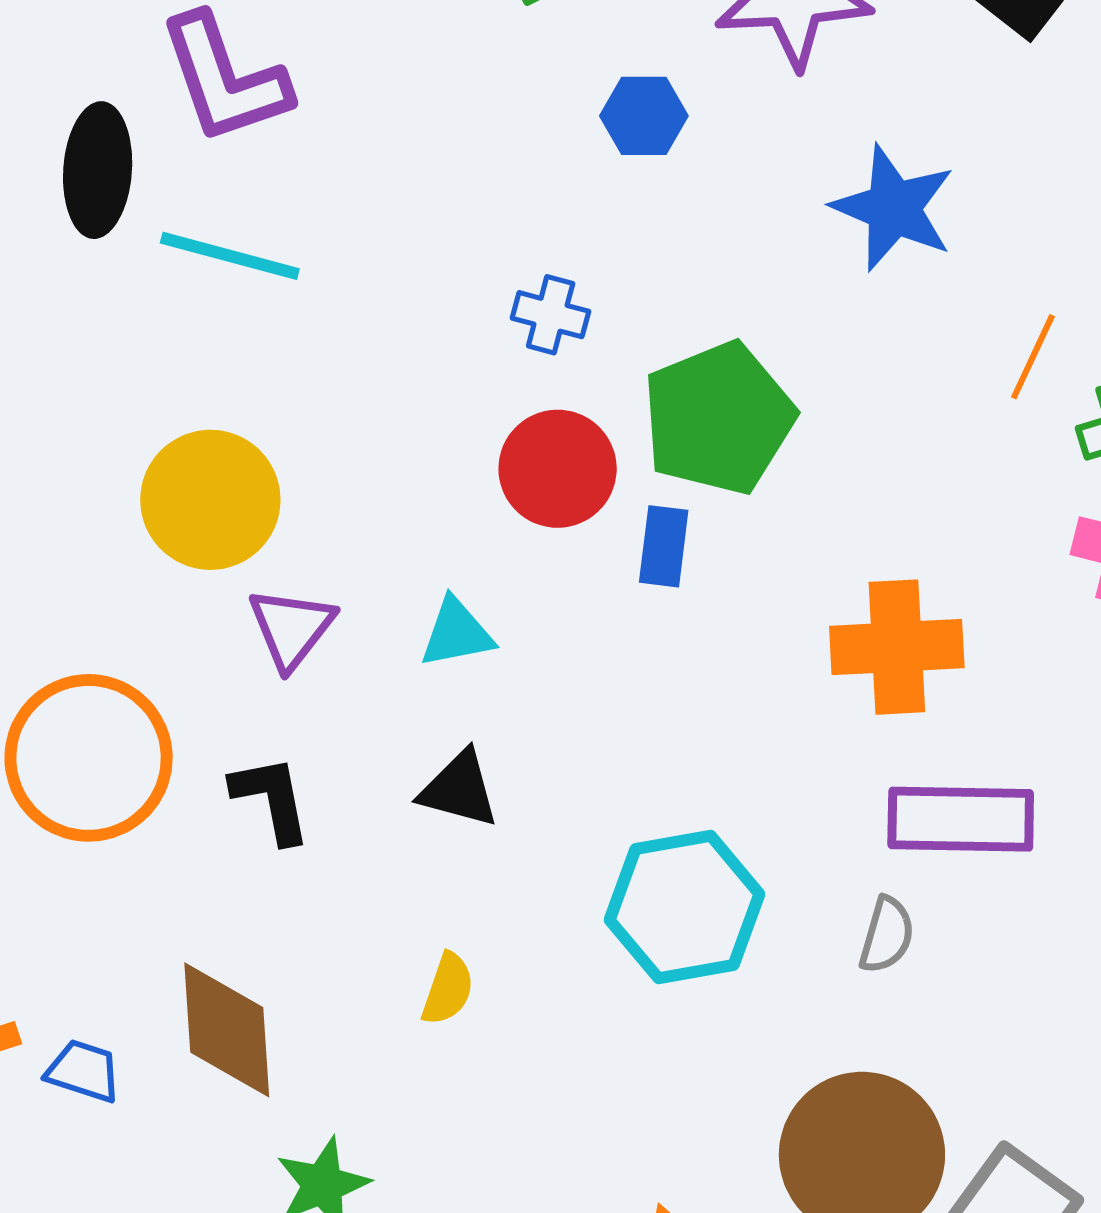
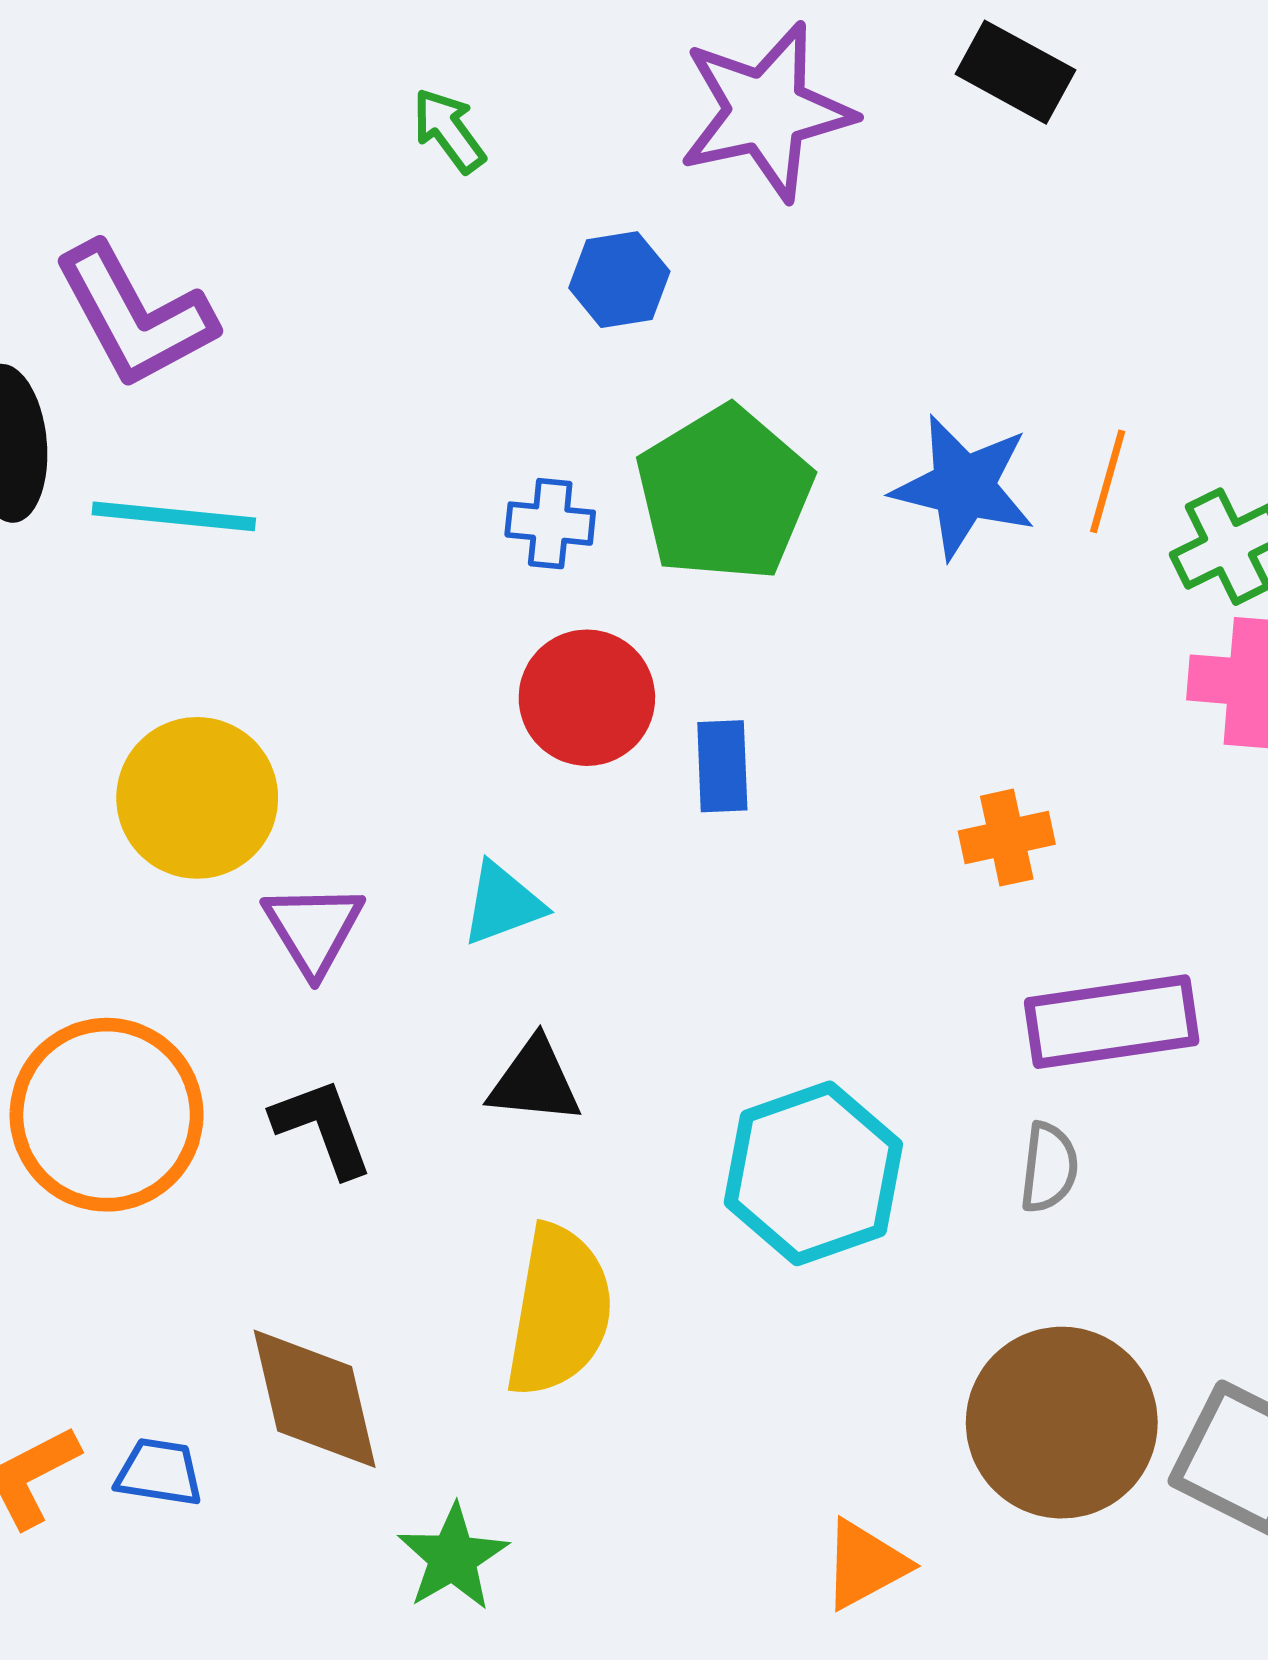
blue star: (893, 208) -> (963, 487), moved
green pentagon: (718, 418) -> (724, 494), moved
orange cross: (897, 647) -> (1007, 838), size x0.6
yellow semicircle: (448, 989) -> (559, 1311), size x2.0

